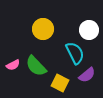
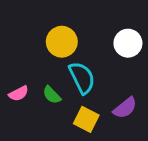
cyan semicircle: (75, 53) -> (82, 78), moved
green semicircle: (36, 66) -> (52, 95), size x0.6

